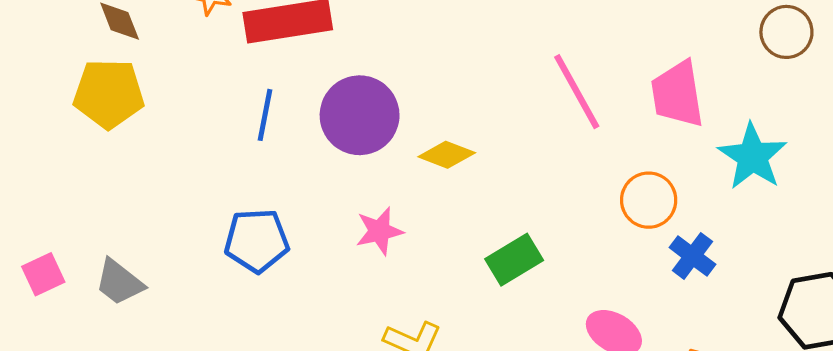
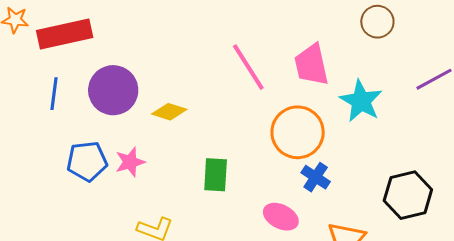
orange circle: (649, 200) -> (298, 132), size x1.5
blue pentagon: (257, 241) -> (87, 161), moved
blue cross: (692, 256) -> (316, 177), moved
green rectangle: (514, 260) -> (216, 175), turned -52

